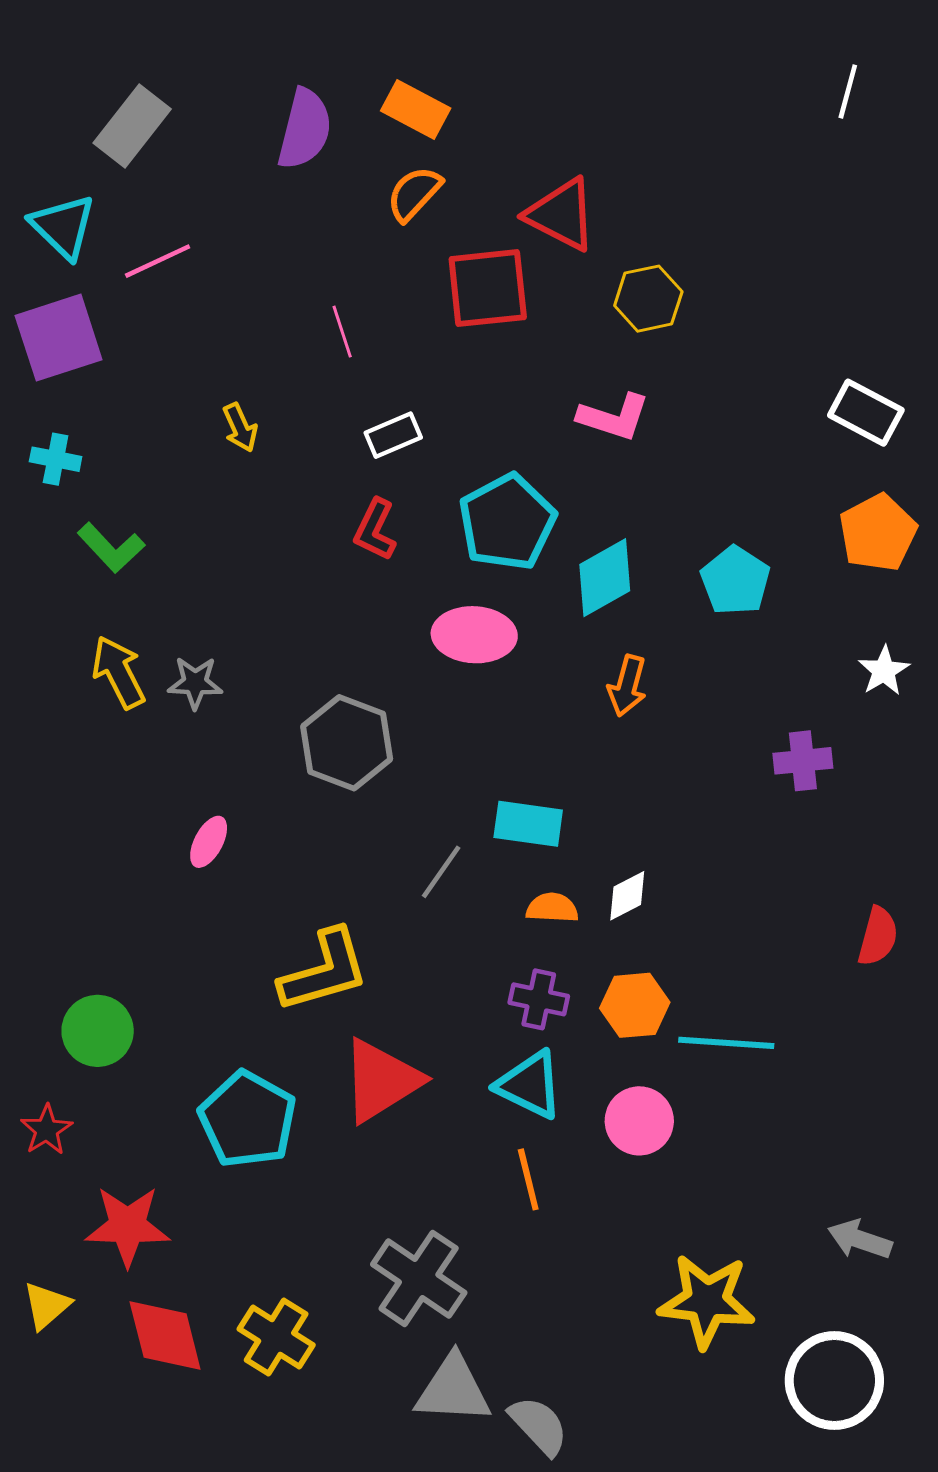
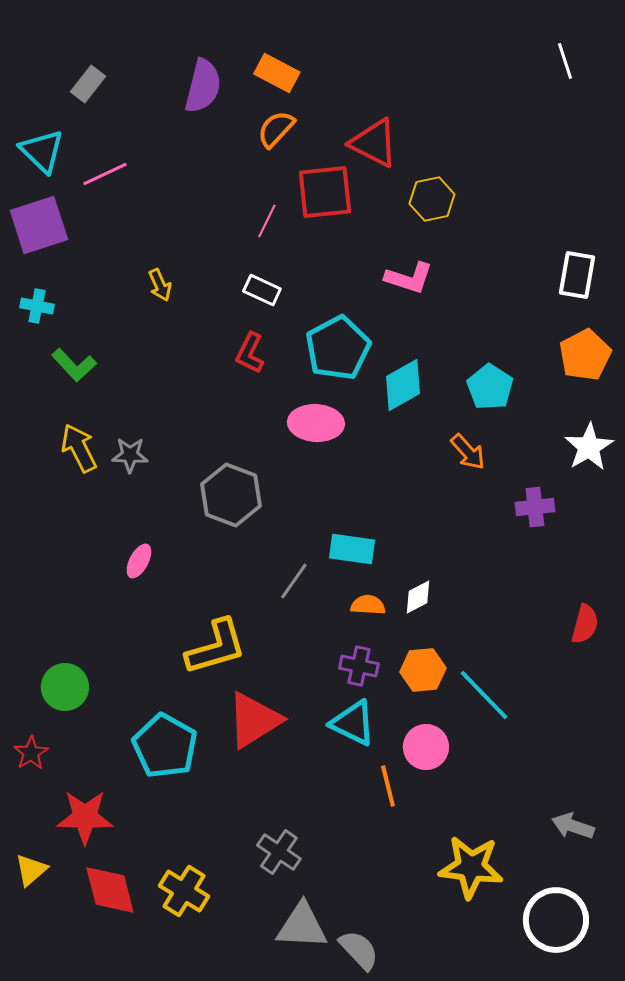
white line: (848, 91) -> (565, 61), turned -33
gray rectangle: (132, 126) -> (88, 84), size x0.7
pink line: (342, 332) -> (267, 221), moved, turned 44
white rectangle: (866, 413) -> (577, 275), turned 72
white rectangle: (393, 435) -> (262, 290), turned 48
white star: (884, 671) -> (589, 447), size x1.4
orange arrow: (627, 686) -> (468, 452), moved, turned -57
cyan line: (726, 1043) -> (484, 695), turned 42
orange line: (528, 1179) -> (388, 786), moved
gray cross: (419, 1278) -> (279, 852), size x0.7

